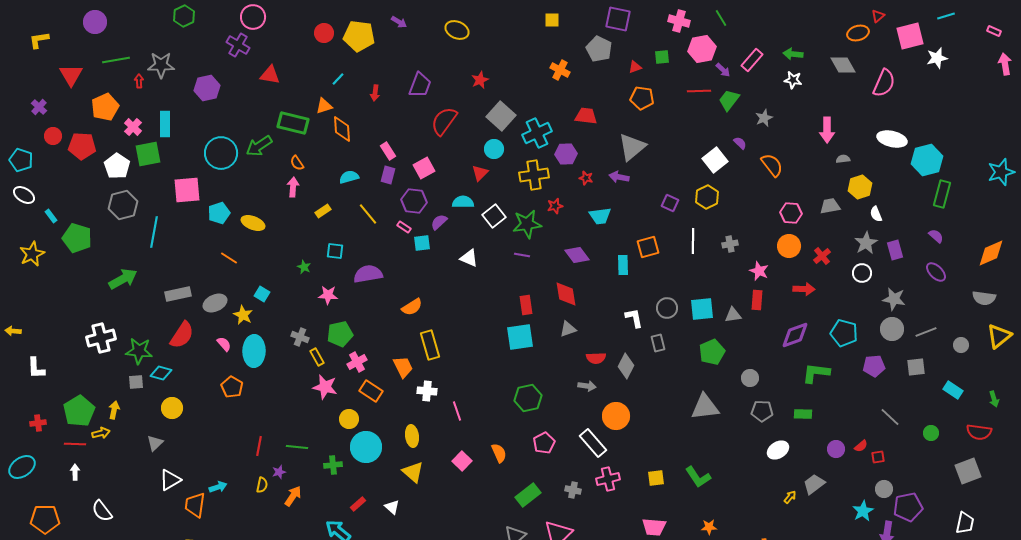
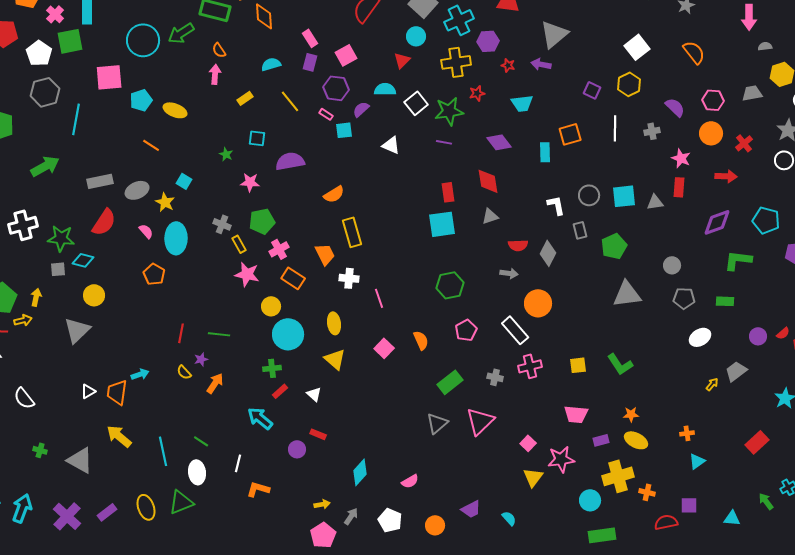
purple semicircle: (740, 143) -> (675, 107), moved, size x1.5
green pentagon: (712, 352) -> (614, 246), moved
gray triangle: (155, 443) -> (77, 330), size x1.6
green cross: (333, 465) -> (272, 368), moved
white triangle: (170, 480) -> (88, 391), moved, size x0.7
yellow semicircle: (262, 485) -> (184, 372), turned 126

